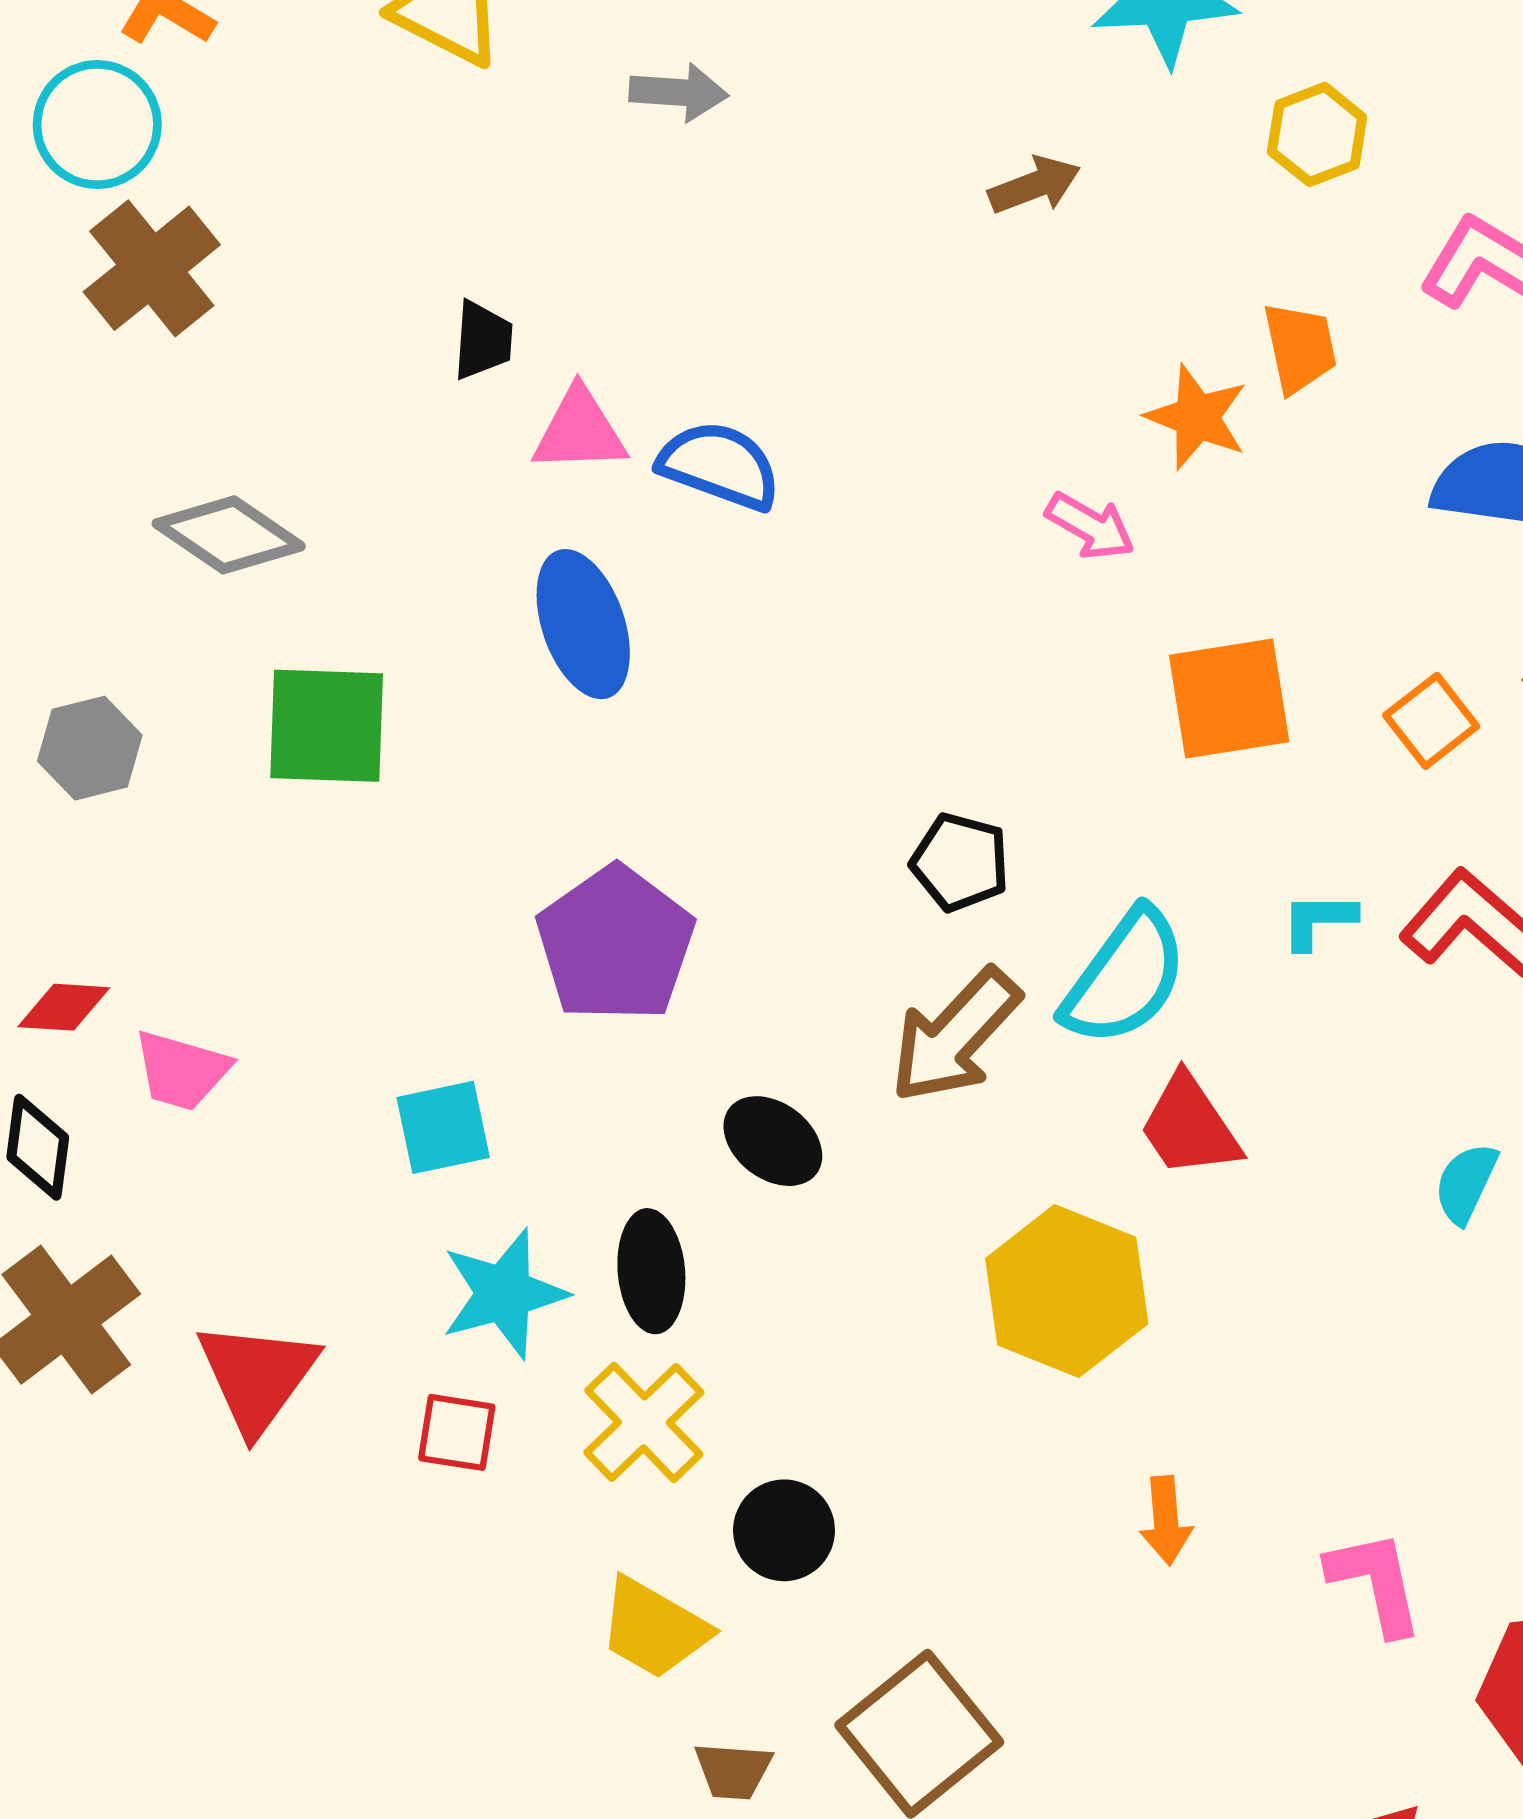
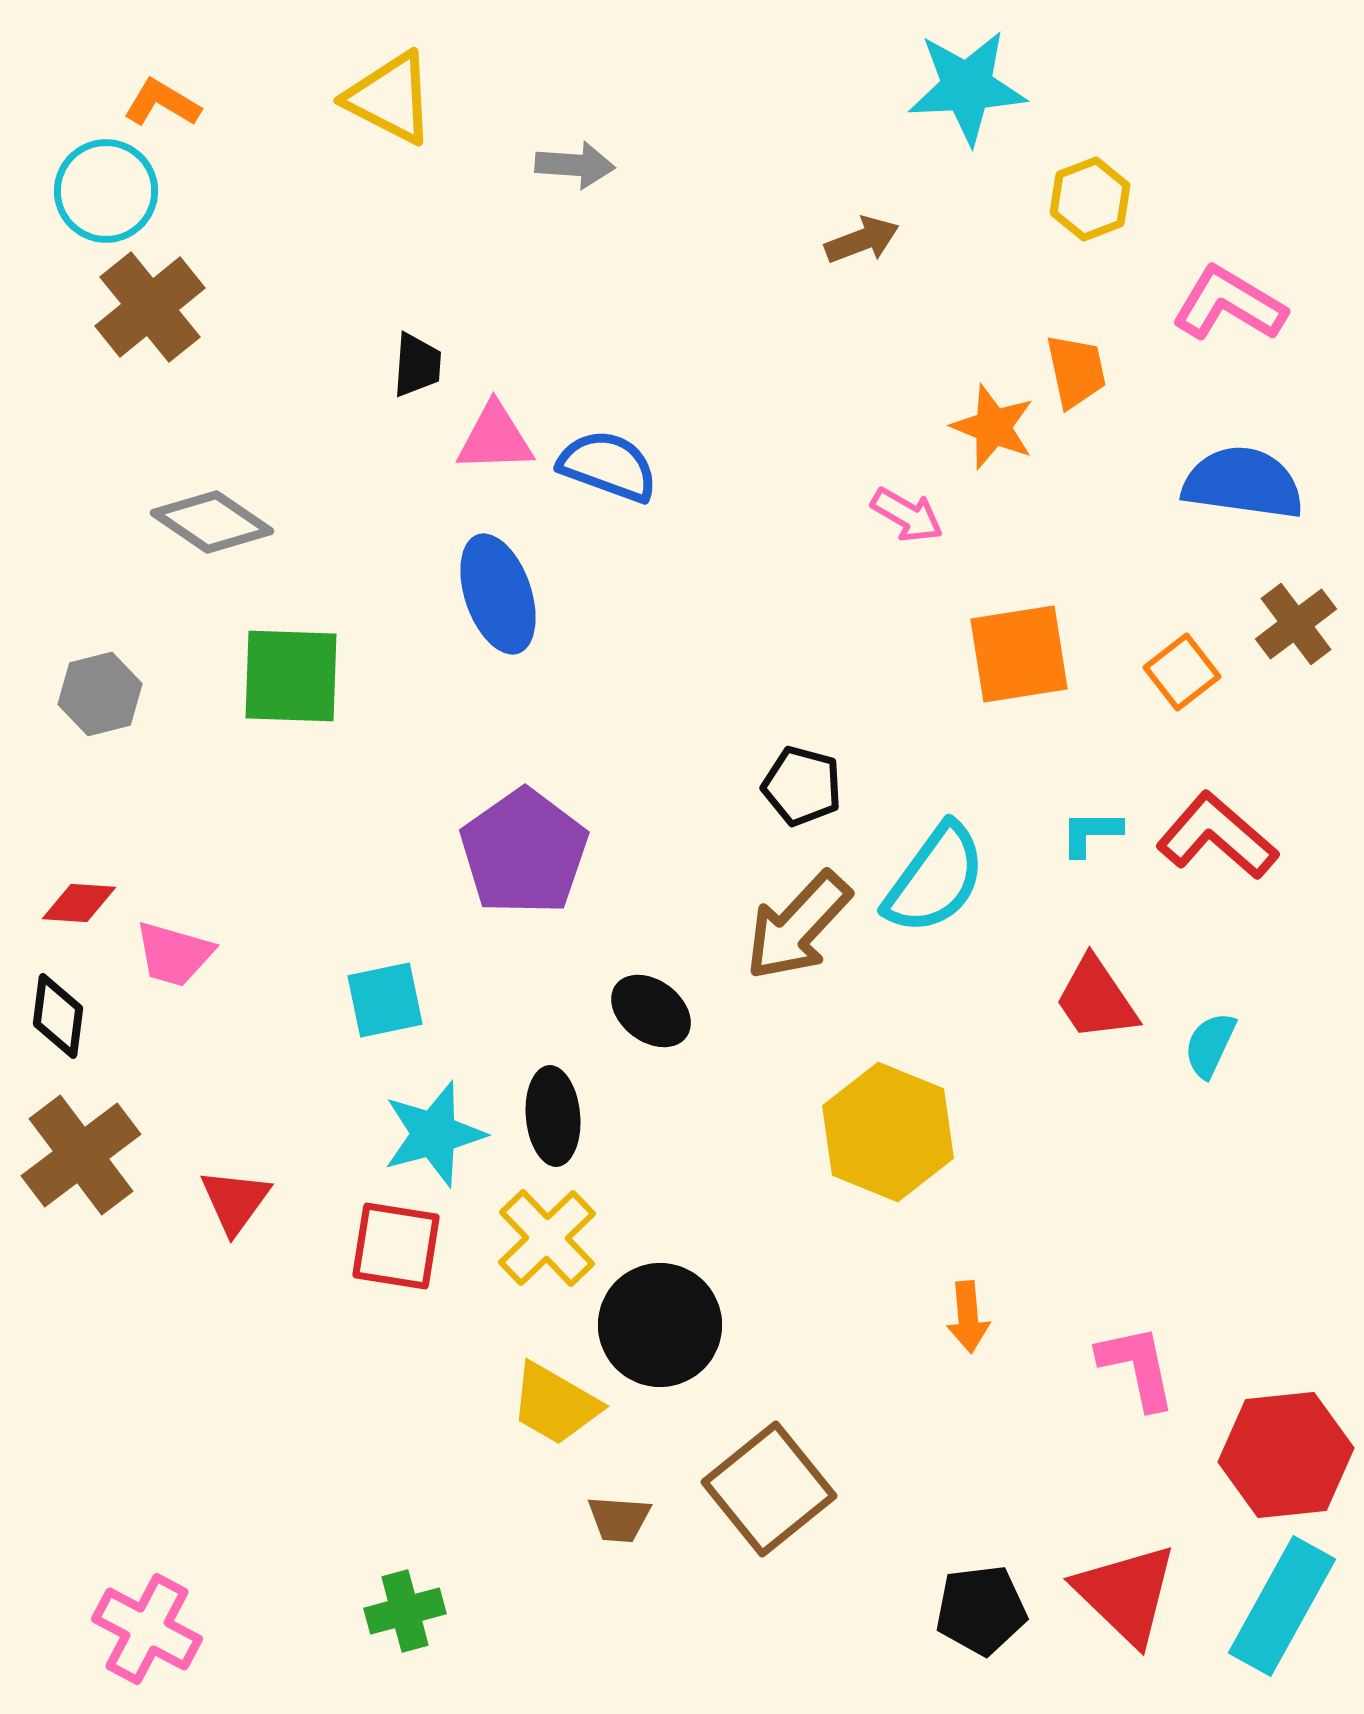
red trapezoid: (1189, 1126) -> (1096, 999), moved
red triangle: (257, 1377) -> (235, 1201), size x0.7
red square: (457, 1432) -> (396, 1246), size x1.4
black circle: (784, 1530) -> (660, 1325), size x1.5

